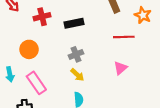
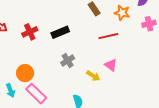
orange circle: (29, 49) -> (25, 73), moved
pink triangle: (120, 68) -> (111, 65), turned -32
yellow arrow: (77, 75) -> (93, 76), moved

